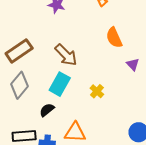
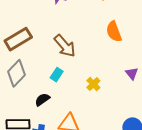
purple triangle: (133, 64) -> (132, 73), moved
cyan rectangle: (60, 84) -> (57, 75), size x0.6

